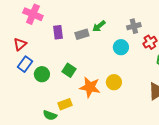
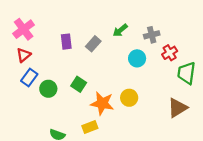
pink cross: (33, 14) -> (24, 29), moved, turned 30
green arrow: (99, 26) -> (120, 30), moved
gray rectangle: (82, 34) -> (93, 44), turned -32
yellow rectangle: (65, 104) -> (90, 127), moved

